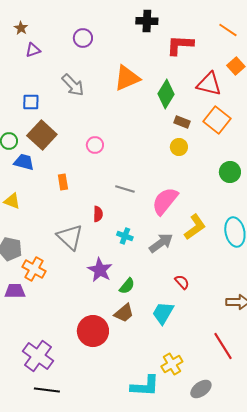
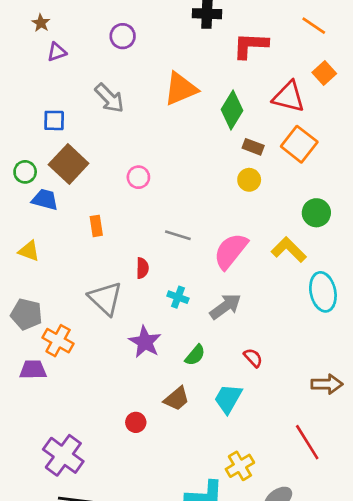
yellow L-shape: (195, 227) -> (289, 250), moved, turned -100
green semicircle: (127, 286) -> (195, 355), moved
red circle: (93, 331) -> (136, 422), size x0.5

